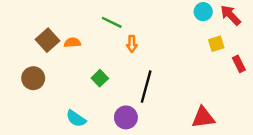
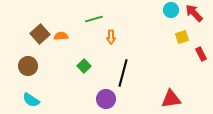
green line: (112, 22) -> (94, 19), turned -42
cyan semicircle: (76, 119) -> (31, 100), moved

